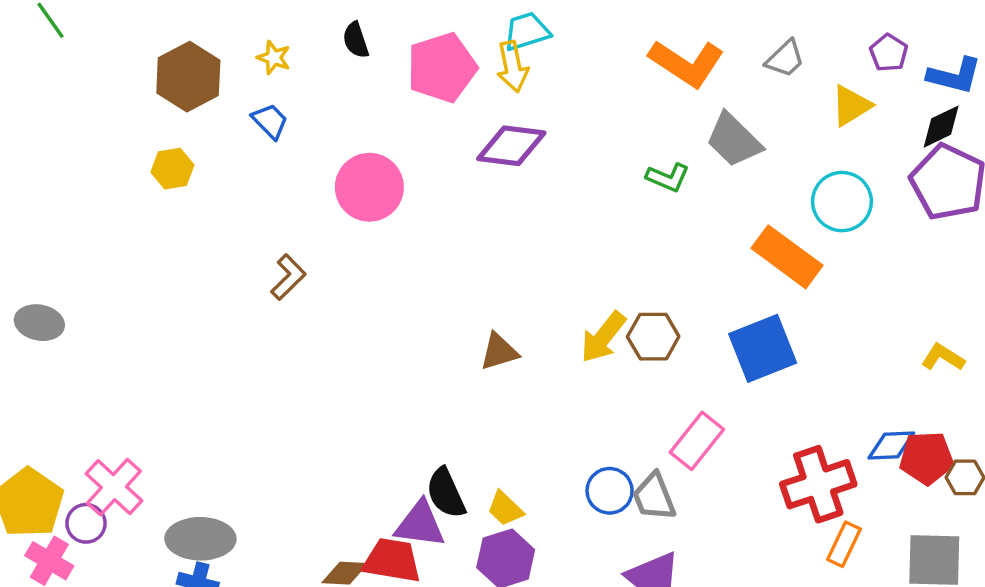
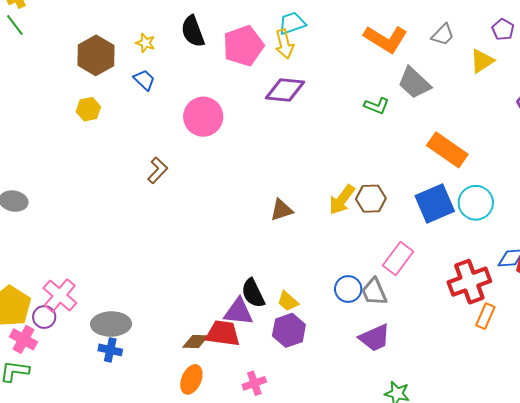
black semicircle: (356, 40) -> (193, 31), size x1.5
cyan circle: (842, 202) -> (476, 203), moved

